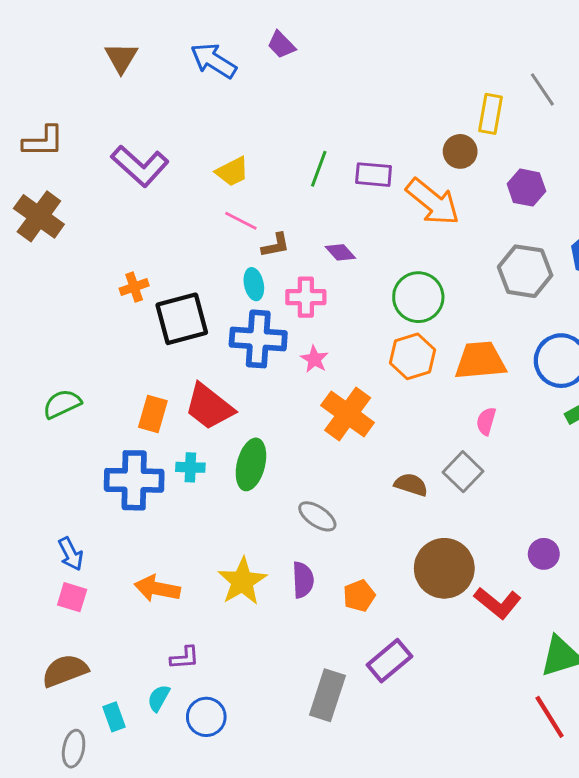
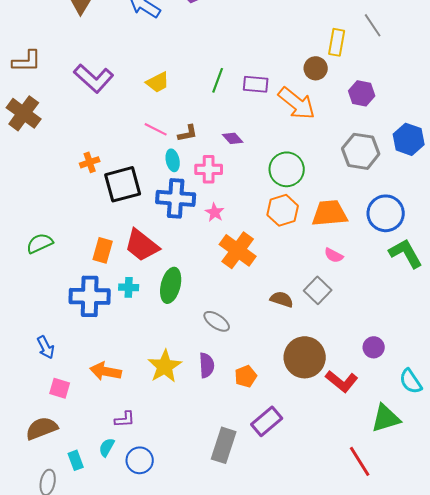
pink line: (241, 221) -> (156, 129), moved
pink semicircle: (486, 421) -> (334, 255), turned -78
pink square: (72, 597) -> (60, 388), moved
red line: (550, 717) -> (360, 461), moved

